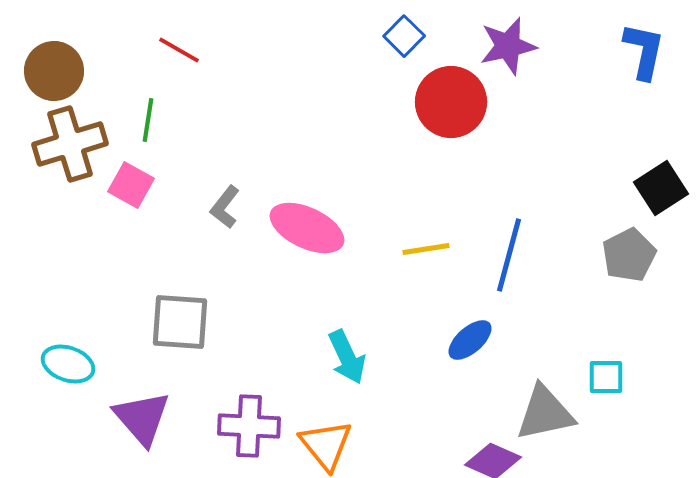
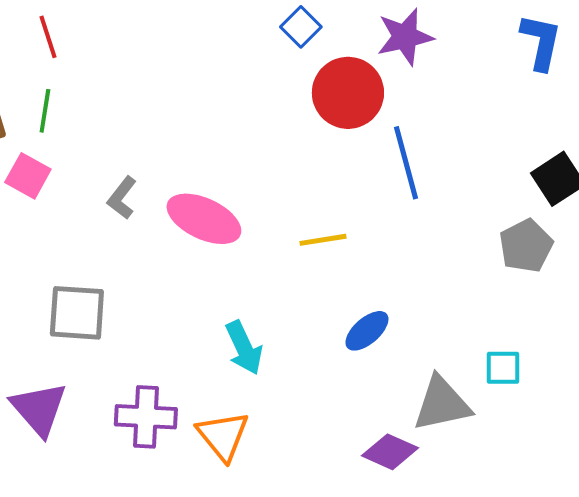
red line: (179, 50) -> (48, 37), moved, turned 42
blue line: (509, 255) -> (406, 163), moved, turned -30

